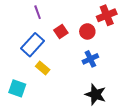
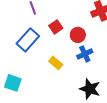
red circle: (87, 31) -> (78, 35), moved
yellow rectangle: (43, 68) -> (56, 63), moved

